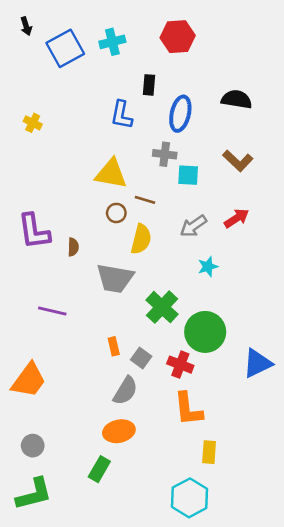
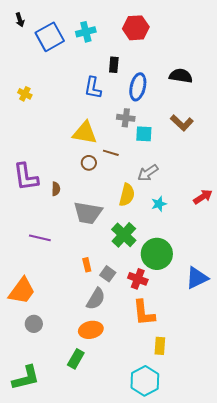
red arrow: (237, 218) -> (203, 197), moved
yellow semicircle: (141, 239) -> (127, 195), moved
gray circle: (33, 446) -> (34, 324), moved

